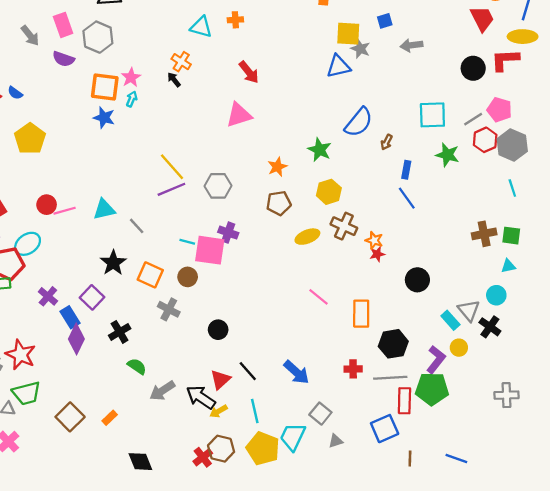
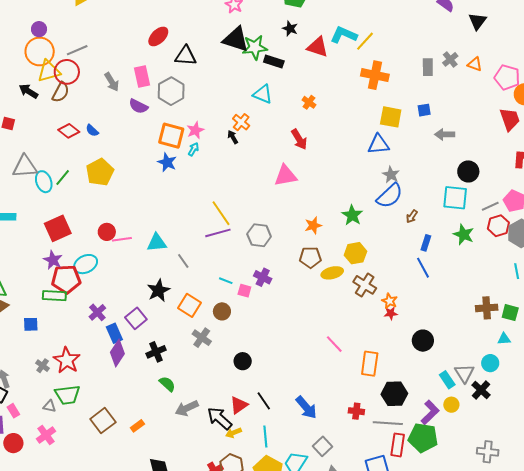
orange cross: (235, 20) -> (309, 102), moved, turned 32
gray star: (360, 49) -> (391, 175), moved
black circle: (473, 68) -> (468, 171), moved
yellow ellipse: (307, 237) -> (332, 273), moved
pink square: (210, 250) -> (244, 291), size x0.5

